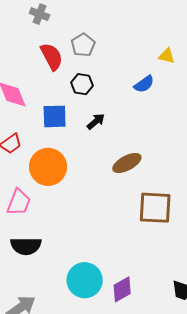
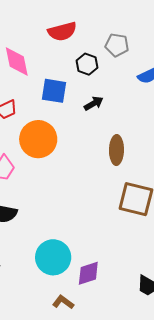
gray pentagon: (83, 45) -> (117, 45), moved, turned 30
red semicircle: (52, 57) -> (62, 31), turned 92
brown ellipse: (127, 163) -> (116, 150), turned -72

